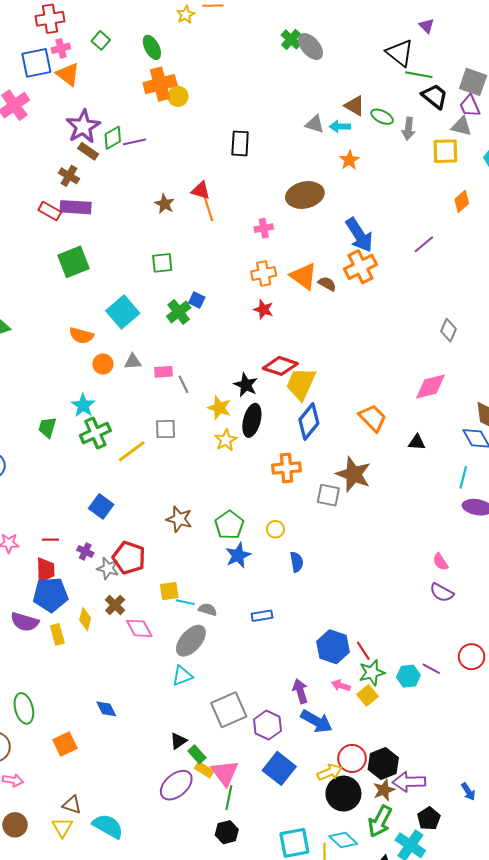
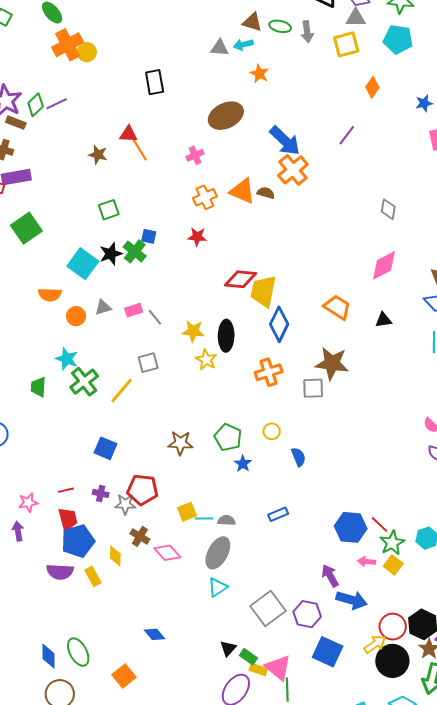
red star: (263, 309) -> (197, 237), moved
black star: (246, 385) -> (111, 254), moved, turned -30
blue star: (238, 555) -> (243, 464), size x0.7

